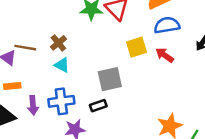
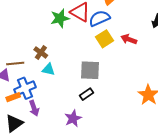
blue semicircle: (167, 25) -> (99, 18), moved
gray square: (110, 79) -> (90, 70), turned 30
blue cross: (61, 101) -> (25, 88), moved

